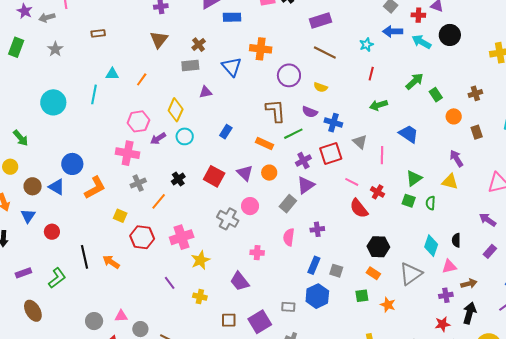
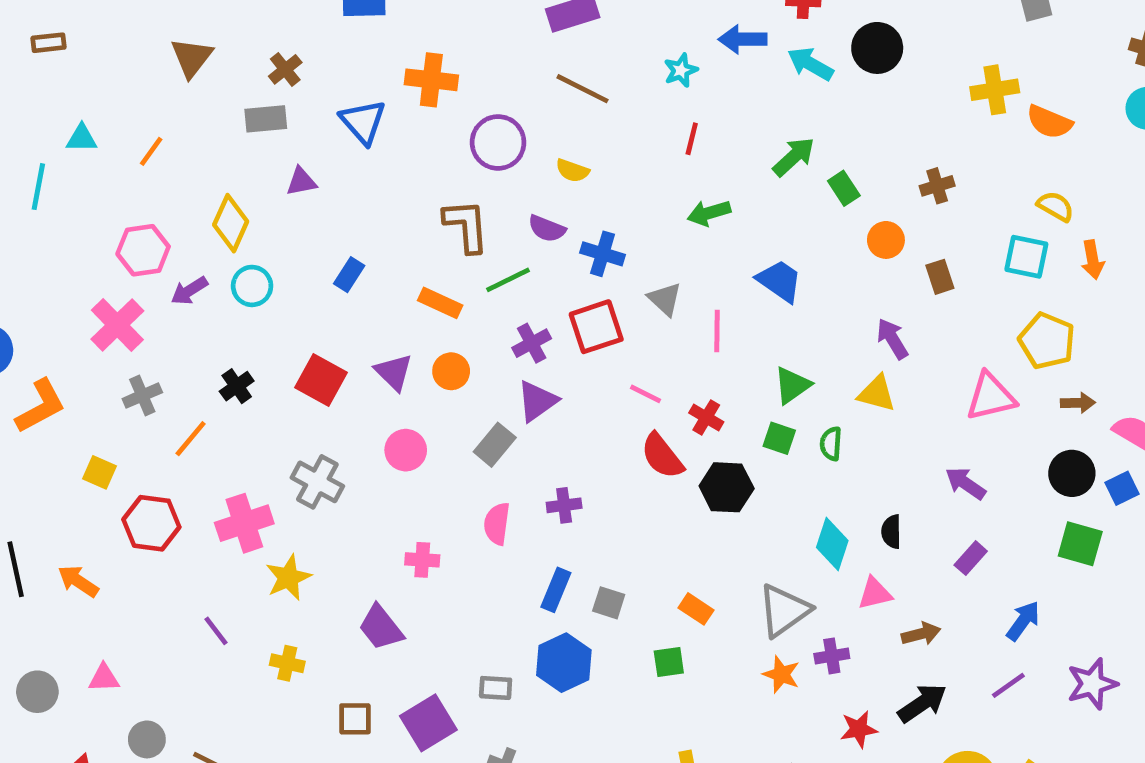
pink cross: (128, 153) -> (117, 325), turned 35
gray cross: (228, 219) -> (317, 482), moved
black hexagon: (378, 247) -> (727, 487), moved
purple cross: (446, 295) -> (832, 656), moved
orange star: (388, 305) -> (781, 674), moved
black arrow: (469, 313) -> (922, 703), turned 40
pink triangle: (121, 316) -> (104, 678), moved
gray circle: (94, 321) -> (37, 692), moved

